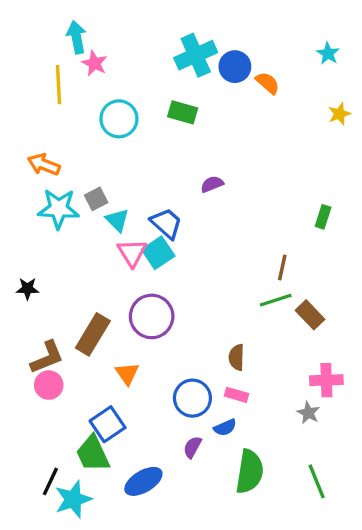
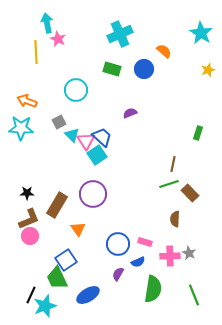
cyan star: (328, 54) -> (201, 33), size x1.6
blue circle: (235, 67) -> (144, 69), moved
cyan circle: (119, 119) -> (76, 90), moved
cyan star: (59, 209) -> (21, 128), moved
pink triangle: (132, 253) -> (86, 141), moved
black star: (27, 289) -> (27, 193), moved
brown semicircle: (237, 357) -> (175, 219), moved
pink cross: (326, 380) -> (170, 256), moved

